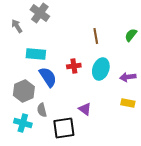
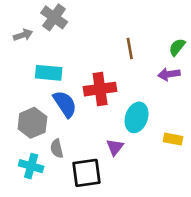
gray arrow: (17, 26) -> (23, 35), turned 104
red cross: (74, 66) -> (100, 89), size x1.6
cyan ellipse: (101, 69) -> (137, 117), moved
purple arrow: (128, 77) -> (169, 74), moved
purple triangle: (85, 109) -> (115, 147), turned 32

